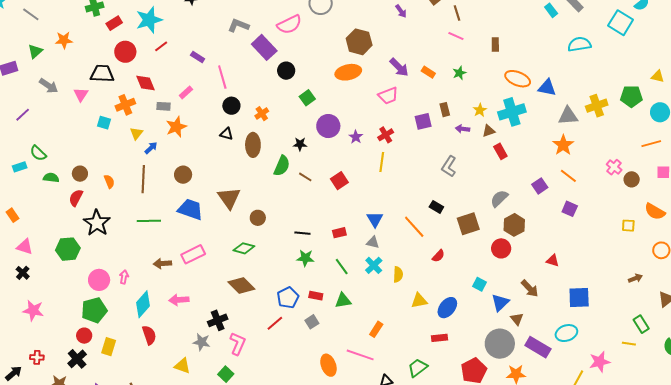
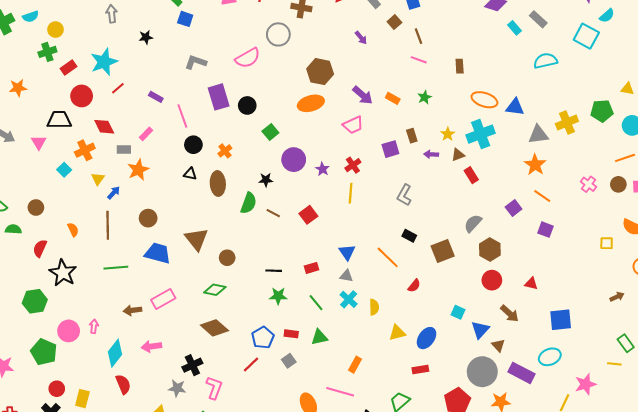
purple rectangle: (264, 47) -> (219, 97), moved, turned 30
cyan square: (104, 123) -> (64, 170), turned 32
gray L-shape: (449, 166) -> (404, 195), moved
brown circle: (80, 174) -> (36, 208), moved
brown circle: (632, 179) -> (618, 184), moved
red circle: (501, 248) -> (492, 280), moved
green pentagon: (94, 310) -> (44, 352), moved, turned -30

